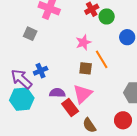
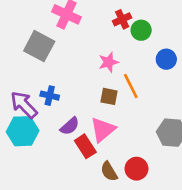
gray square: (30, 34) -> (39, 46), size x1.6
blue cross: (41, 71) -> (50, 96), turned 32
purple semicircle: (57, 93) -> (70, 126), turned 133
red circle: (123, 120) -> (136, 169), moved

